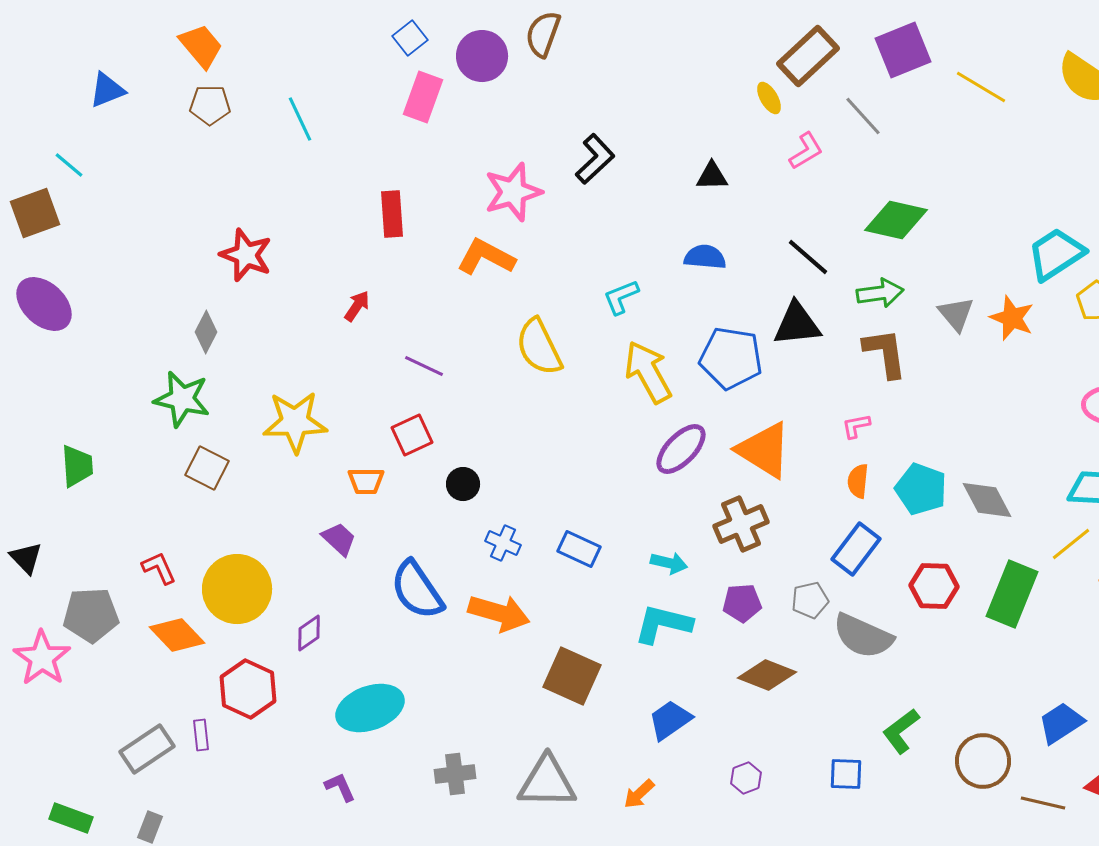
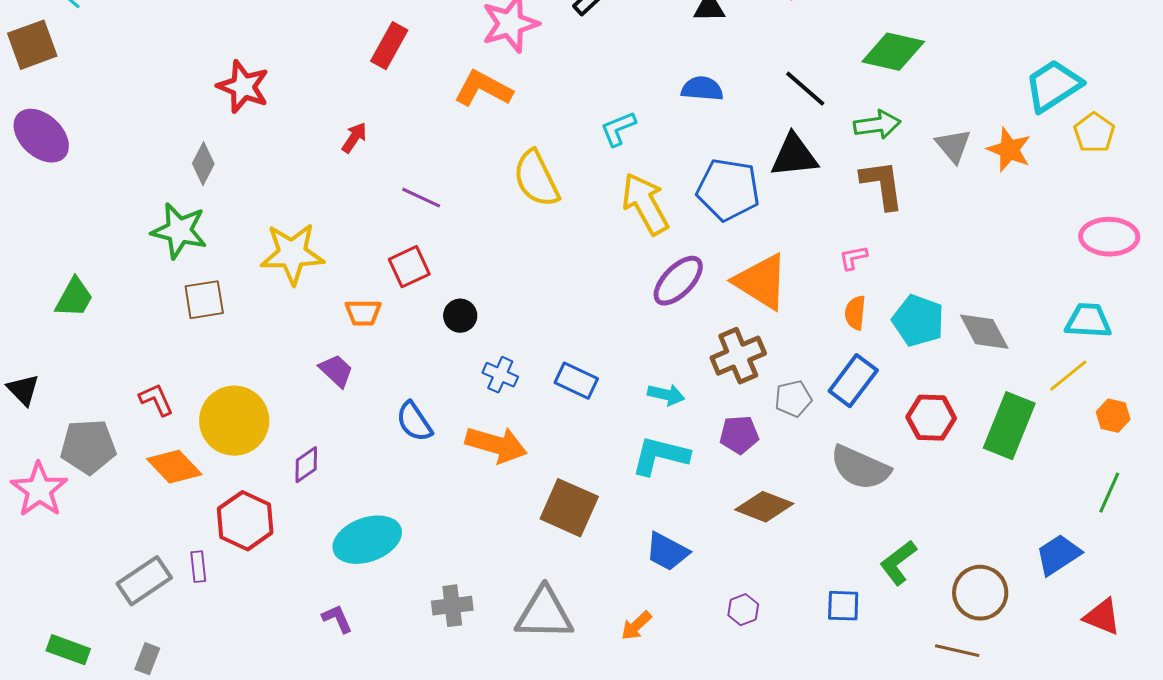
red rectangle: (392, 214) -> (389, 46), turned 33
green trapezoid: (77, 466) -> (74, 298), turned 33
brown square: (207, 468) -> (204, 300), turned -36
blue semicircle: (417, 590) -> (414, 422), size x0.7
gray pentagon: (810, 600) -> (793, 399), moved
blue trapezoid: (670, 720) -> (667, 552), turned -117
brown line: (1043, 803) -> (957, 651), moved

